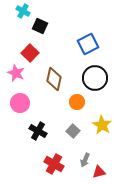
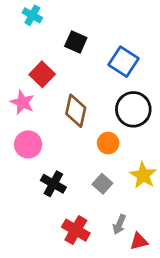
black square: (40, 26) -> (76, 42), moved
blue square: (88, 44) -> (124, 62), turned -30

